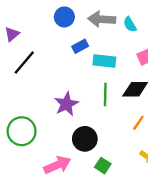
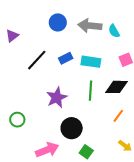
blue rectangle: (80, 46) -> (66, 58), moved
black line: (24, 62) -> (37, 60), moved
green circle: (22, 131) -> (17, 120), size x0.6

